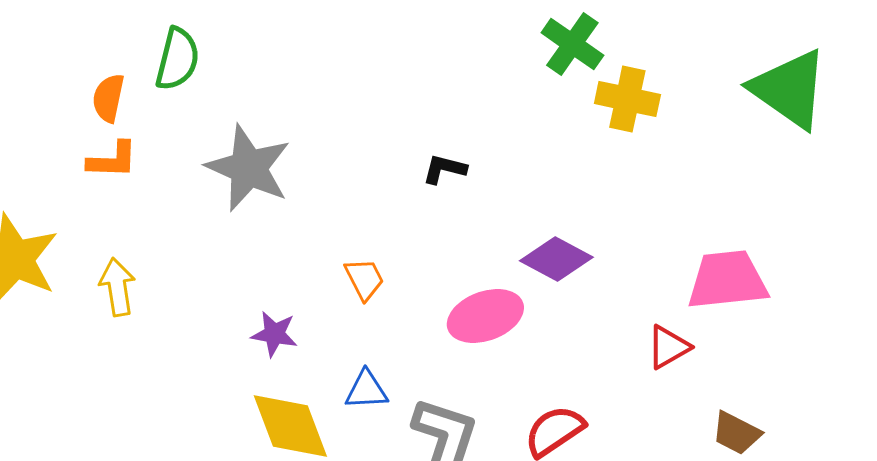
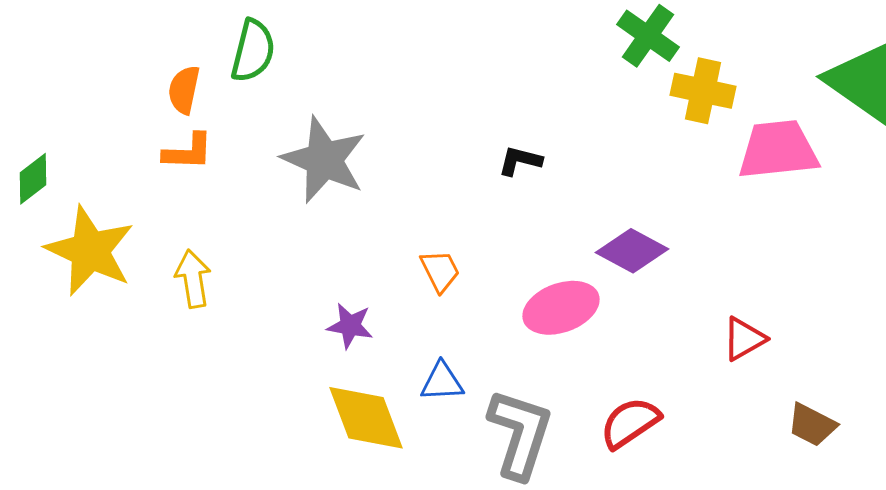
pink trapezoid: (727, 280) -> (778, 150), moved

